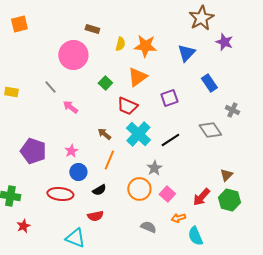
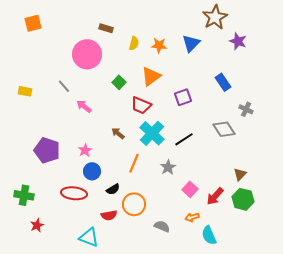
orange star: (145, 46) -> (159, 45), size x0.7
blue triangle: (186, 53) -> (191, 43), moved
orange line: (109, 160) -> (134, 163), moved
orange circle: (139, 189) -> (134, 204), moved
pink square: (167, 194) -> (190, 189), moved

